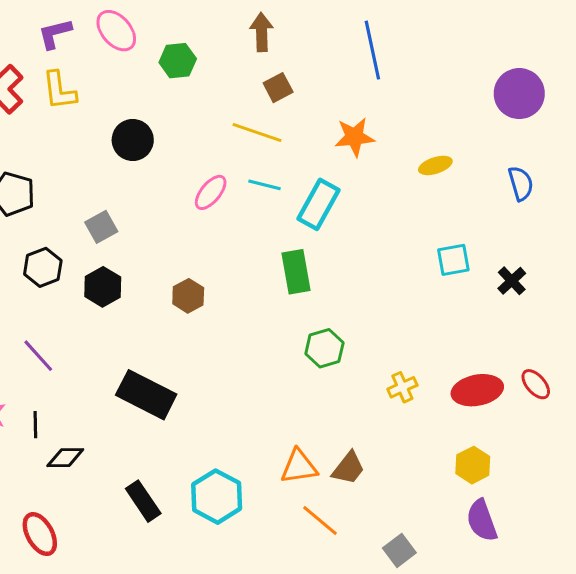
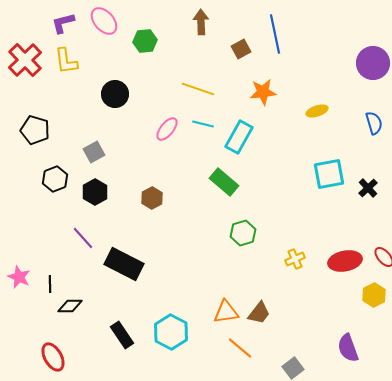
brown square: (278, 88) -> (241, 49), moved
cyan square: (453, 260) -> (329, 174), size x1.4
green rectangle: (296, 272) -> (224, 182), turned -40
purple line: (38, 356) -> (83, 238), moved
yellow hexagon: (473, 465) -> (374, 295), moved

